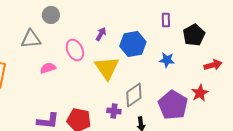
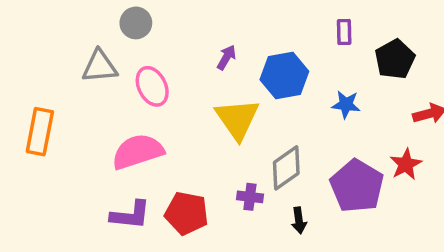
pink ellipse: (75, 50) -> (152, 86), moved
pink semicircle: (48, 68) -> (138, 152), moved, size x1.8

